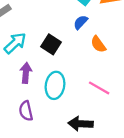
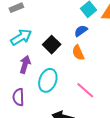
orange semicircle: (98, 44) -> (78, 53), moved

